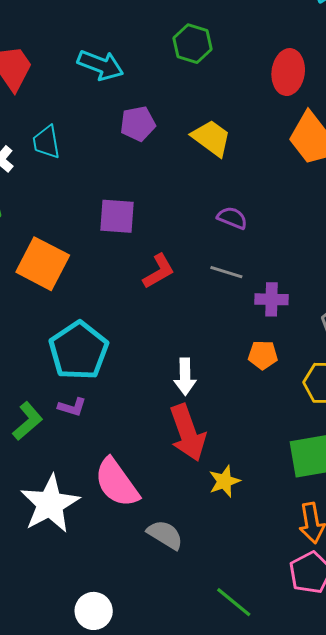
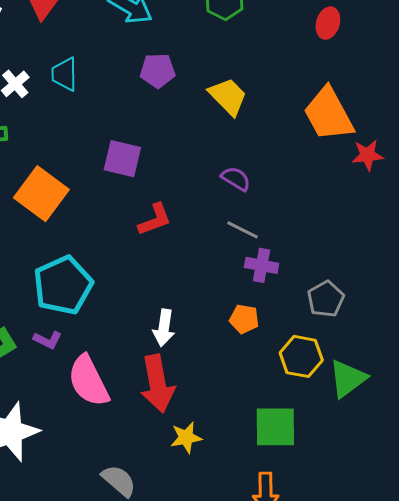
red ellipse: (288, 72) -> (328, 23), moved, size x0.7
gray line: (226, 272) -> (242, 230), moved
pink semicircle: (117, 483) -> (88, 381), moved

